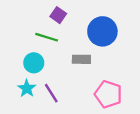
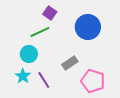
green line: (47, 37) -> (40, 32), turned -42
gray rectangle: (81, 59) -> (70, 63), moved, turned -35

